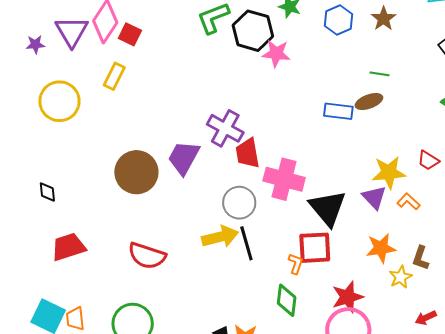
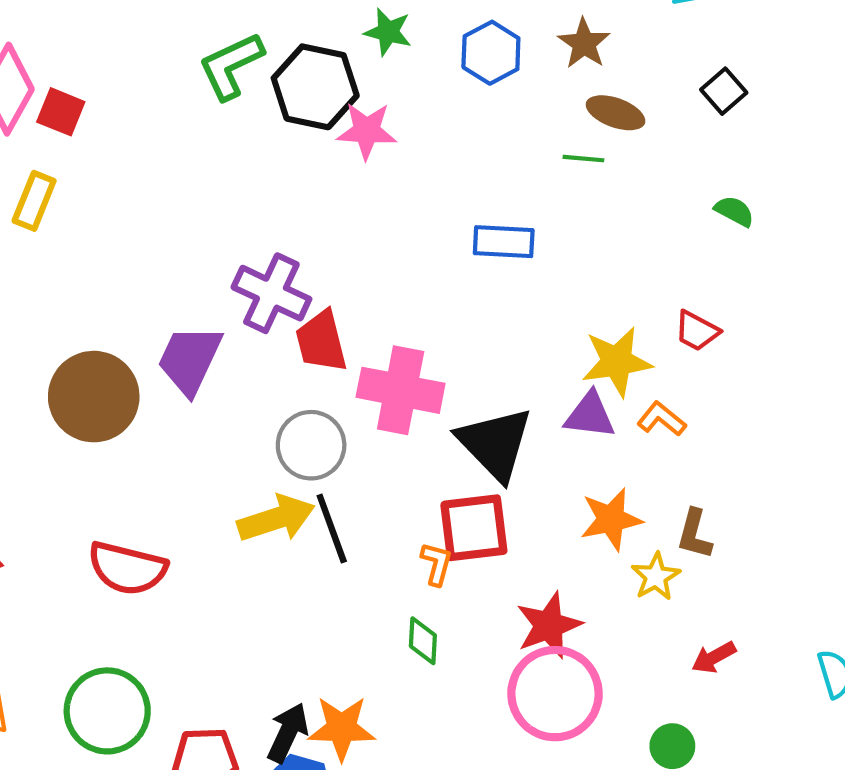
brown ellipse: (369, 102) -> (616, 113), moved, turned 44
purple triangle: (374, 197) -> (590, 415), turned -36
green diamond: (287, 300) -> (423, 641), size x0.7

